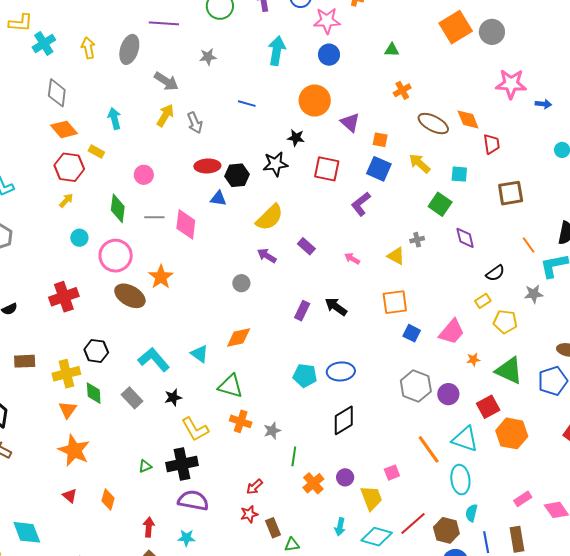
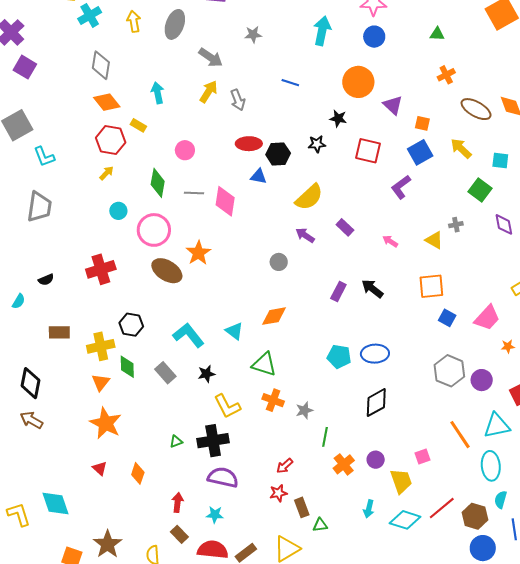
black star: (275, 164) -> (317, 144), size x0.7
blue square: (379, 169) -> (420, 152), turned 35
cyan triangle: (465, 439) -> (497, 426), turned -32

